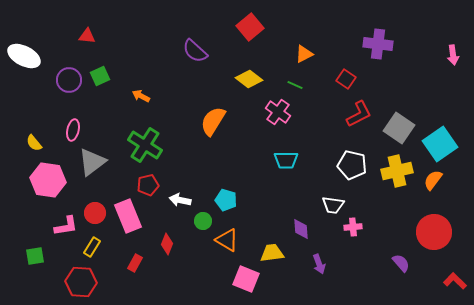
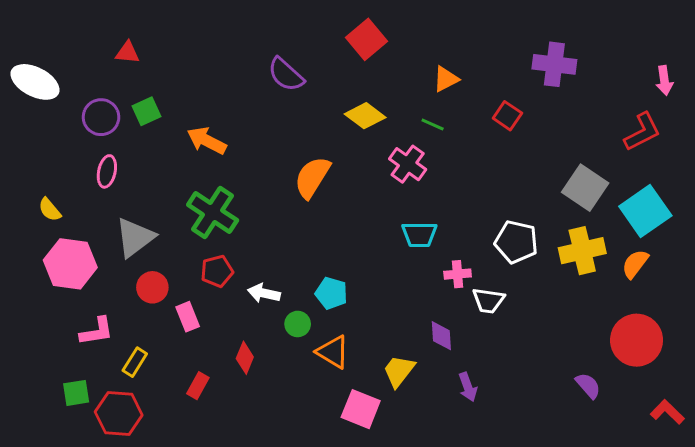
orange arrow: (141, 96) -> (207, 141), size x1.5
red L-shape: (359, 114) -> (642, 132), moved
pink ellipse: (73, 130) -> (107, 171), moved
red circle: (95, 213) -> (152, 287), moved
pink rectangle: (128, 216) -> (188, 317), size x0.6
pink cross: (353, 227) -> (458, 274), moved
yellow trapezoid: (272, 253) -> (399, 371), turned -45
green square: (35, 256) -> (76, 393), moved

